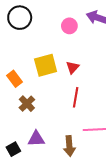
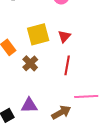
brown cross: (27, 104) -> (30, 63), moved
brown arrow: (69, 146) -> (61, 112), turned -114

